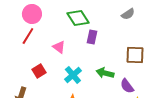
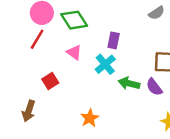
green diamond: (78, 18) -> (74, 20), moved
cyan cross: (73, 75) -> (105, 64), moved
purple semicircle: (127, 86) -> (154, 87), moved

